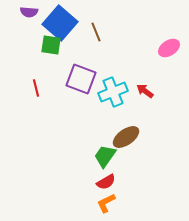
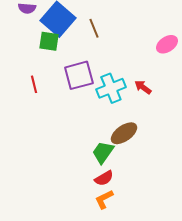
purple square: (81, 79) -> (79, 75), turned -36

